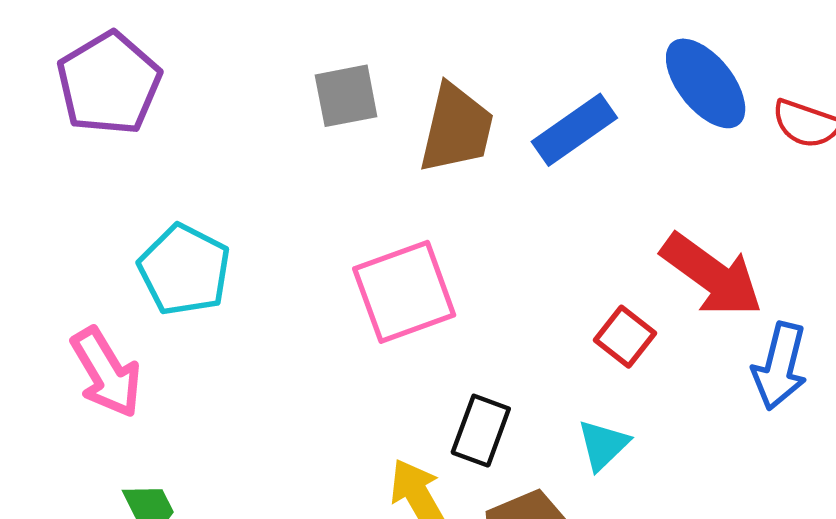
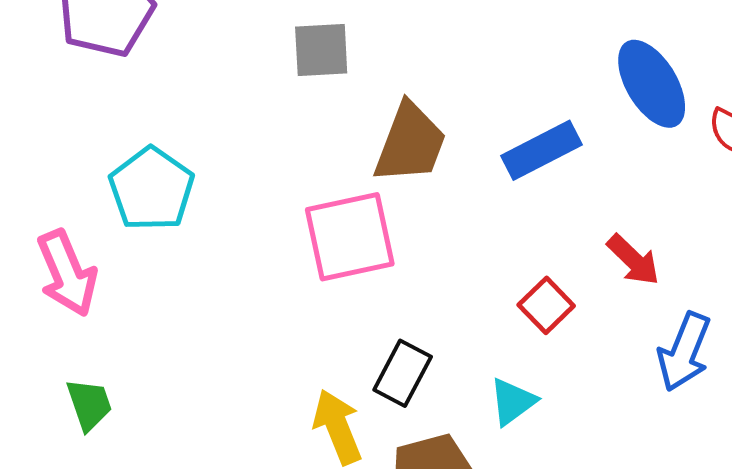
brown trapezoid: (456, 128) -> (410, 143), moved
blue rectangle: (574, 130) -> (541, 150), moved
red arrow: (712, 275) -> (633, 260), size x0.6

